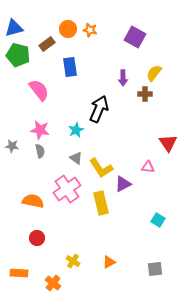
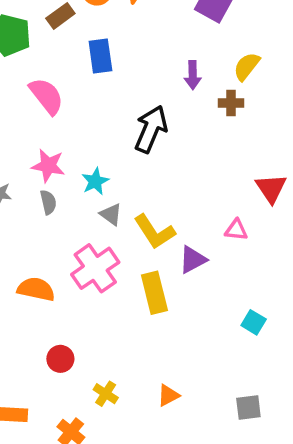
cyan star: (76, 130) -> (95, 181), moved
red circle: (37, 238) -> (60, 359), moved

